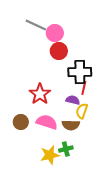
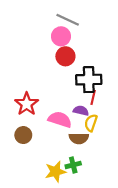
gray line: (36, 25) -> (68, 20), moved
red star: (40, 94) -> (27, 104), moved
pink semicircle: (47, 122) -> (60, 120), moved

